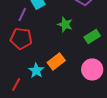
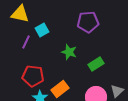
red pentagon: (21, 38) -> (33, 76), moved

